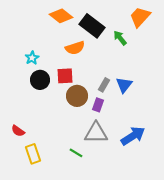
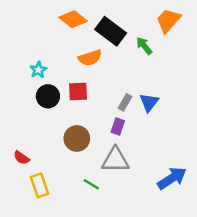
brown circle: (77, 96) -> (77, 138), moved
blue arrow: (133, 136) -> (172, 178), moved

